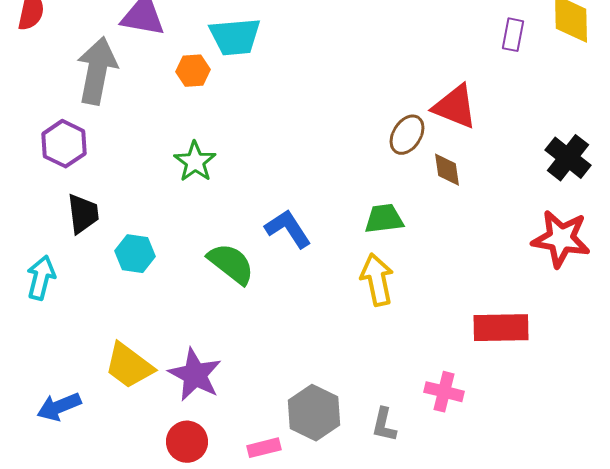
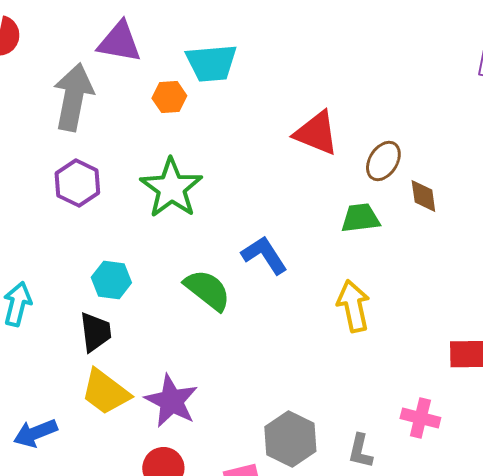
red triangle: (455, 107) -> (316, 133), moved
purple hexagon: (64, 144) -> (77, 183), moved
green star: (195, 162) -> (171, 188), size x1.5
black trapezoid: (83, 214) -> (95, 332), moved
green trapezoid: (384, 219) -> (360, 218), moved

